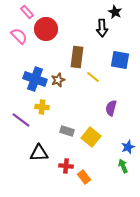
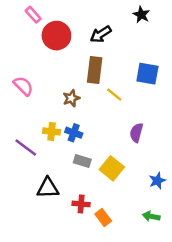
black arrow: (102, 28) -> (101, 34), moved, turned 60
pink semicircle: (19, 36) -> (23, 86), moved
blue cross: (35, 79) -> (74, 133), moved, size x0.6
green arrow: (123, 166) -> (151, 216), moved, turned -56

